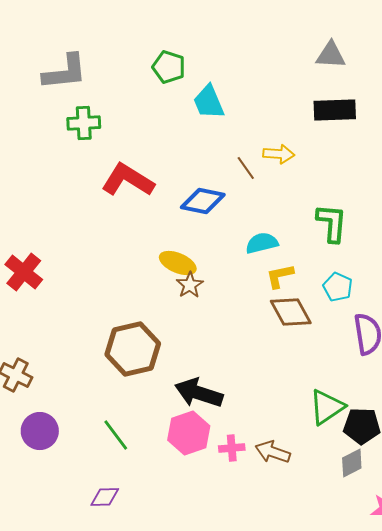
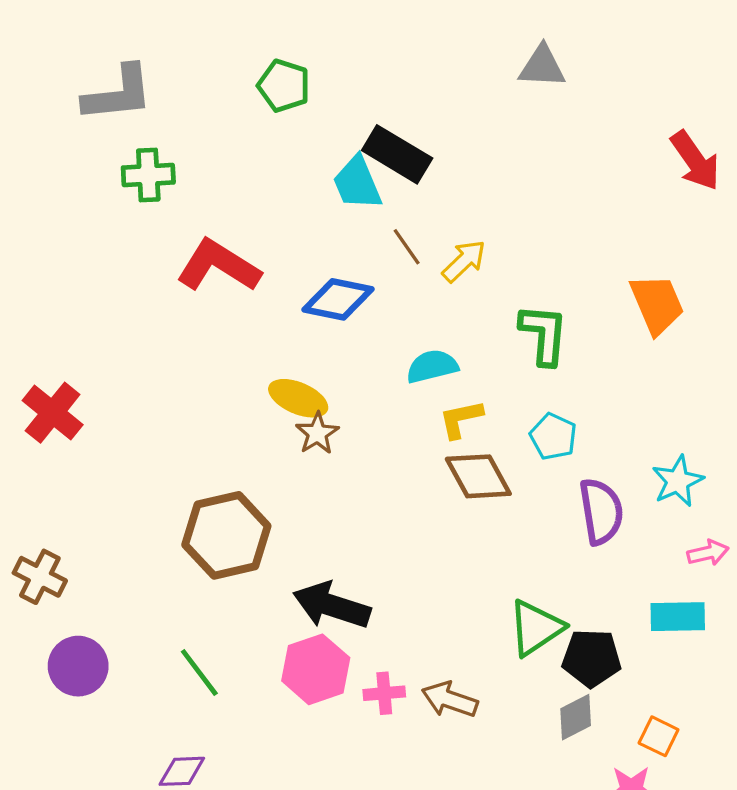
cyan trapezoid: (209, 102) -> (357, 183), moved
black rectangle: (335, 110) -> (397, 154), moved, turned 33
yellow arrow: (279, 154) -> (464, 261), moved, turned -48

